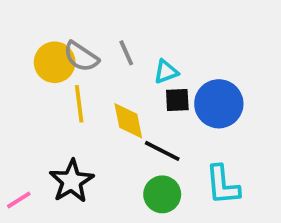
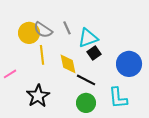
cyan triangle: (166, 72) -> (88, 38), size x1.5
black square: (177, 100) -> (94, 53), turned -32
blue circle: (219, 104) -> (129, 64), moved
pink line: (19, 200) -> (10, 74), moved

